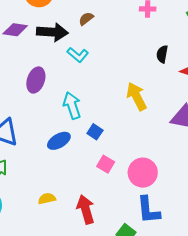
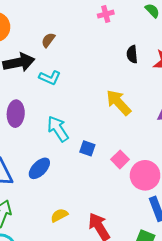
blue ellipse: (59, 141) -> (39, 168), moved
pink square: (106, 164) -> (120, 159), moved, turned 30
yellow semicircle: (47, 199) -> (59, 215), moved

